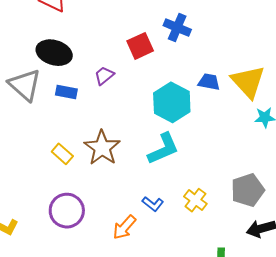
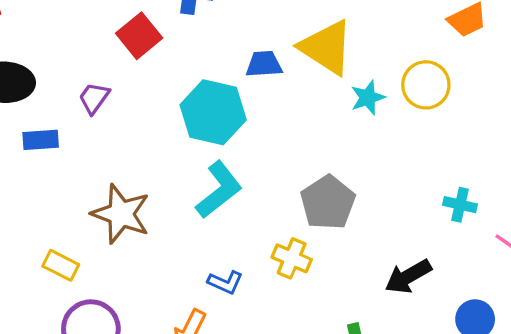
yellow rectangle: (62, 154) -> (61, 265), moved
gray pentagon: (248, 190) -> (328, 202), moved

